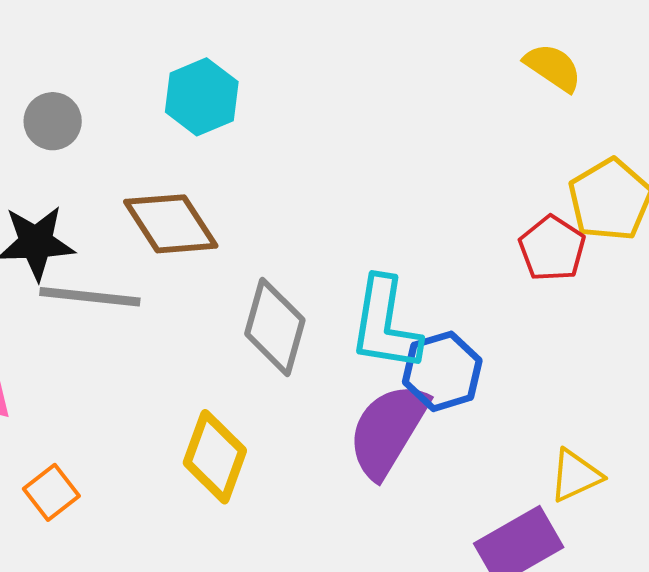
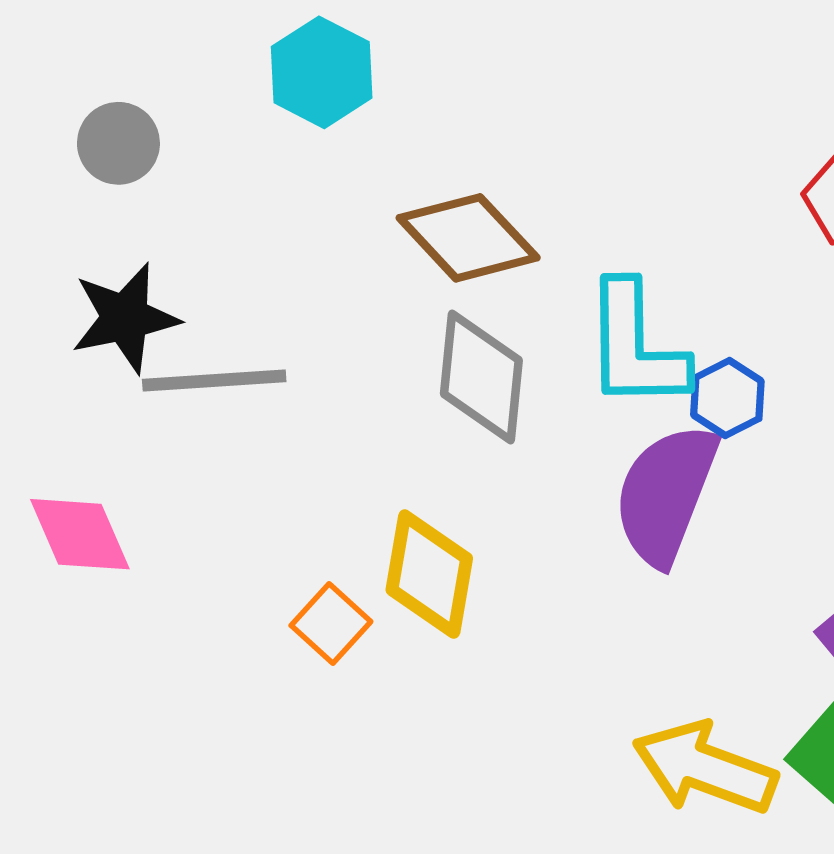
brown diamond: (171, 224) -> (468, 238), moved
blue hexagon: (442, 371) -> (727, 398), size x0.7
orange square: (51, 492) -> (331, 623), moved

